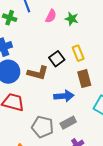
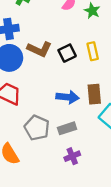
brown L-shape: (38, 73) -> (39, 49), moved
brown rectangle: (84, 79) -> (94, 94), moved

